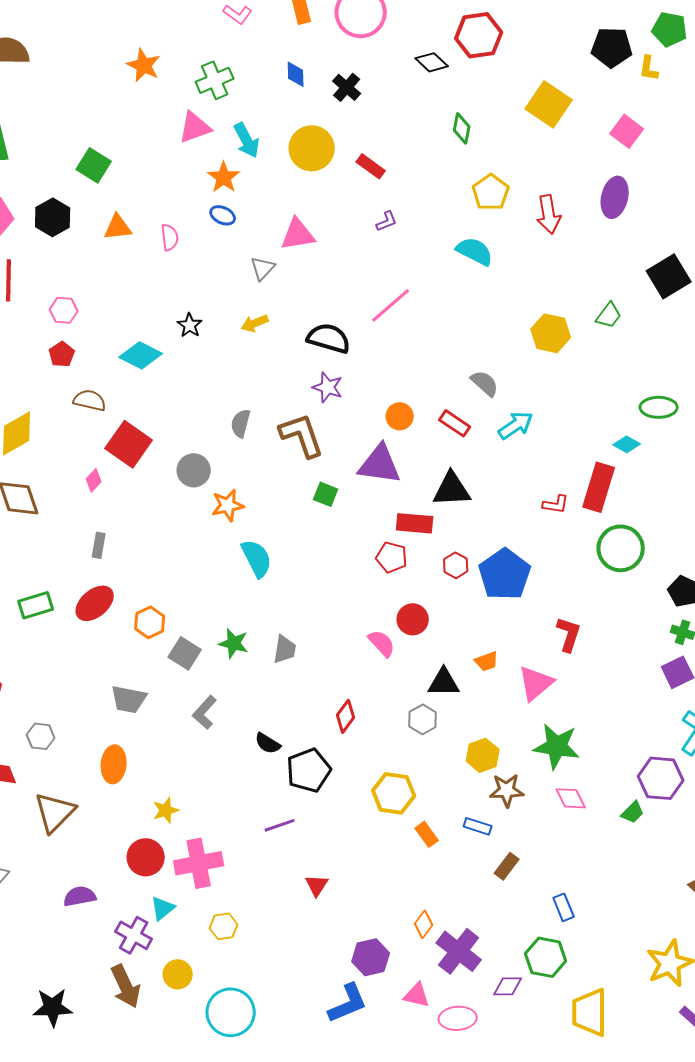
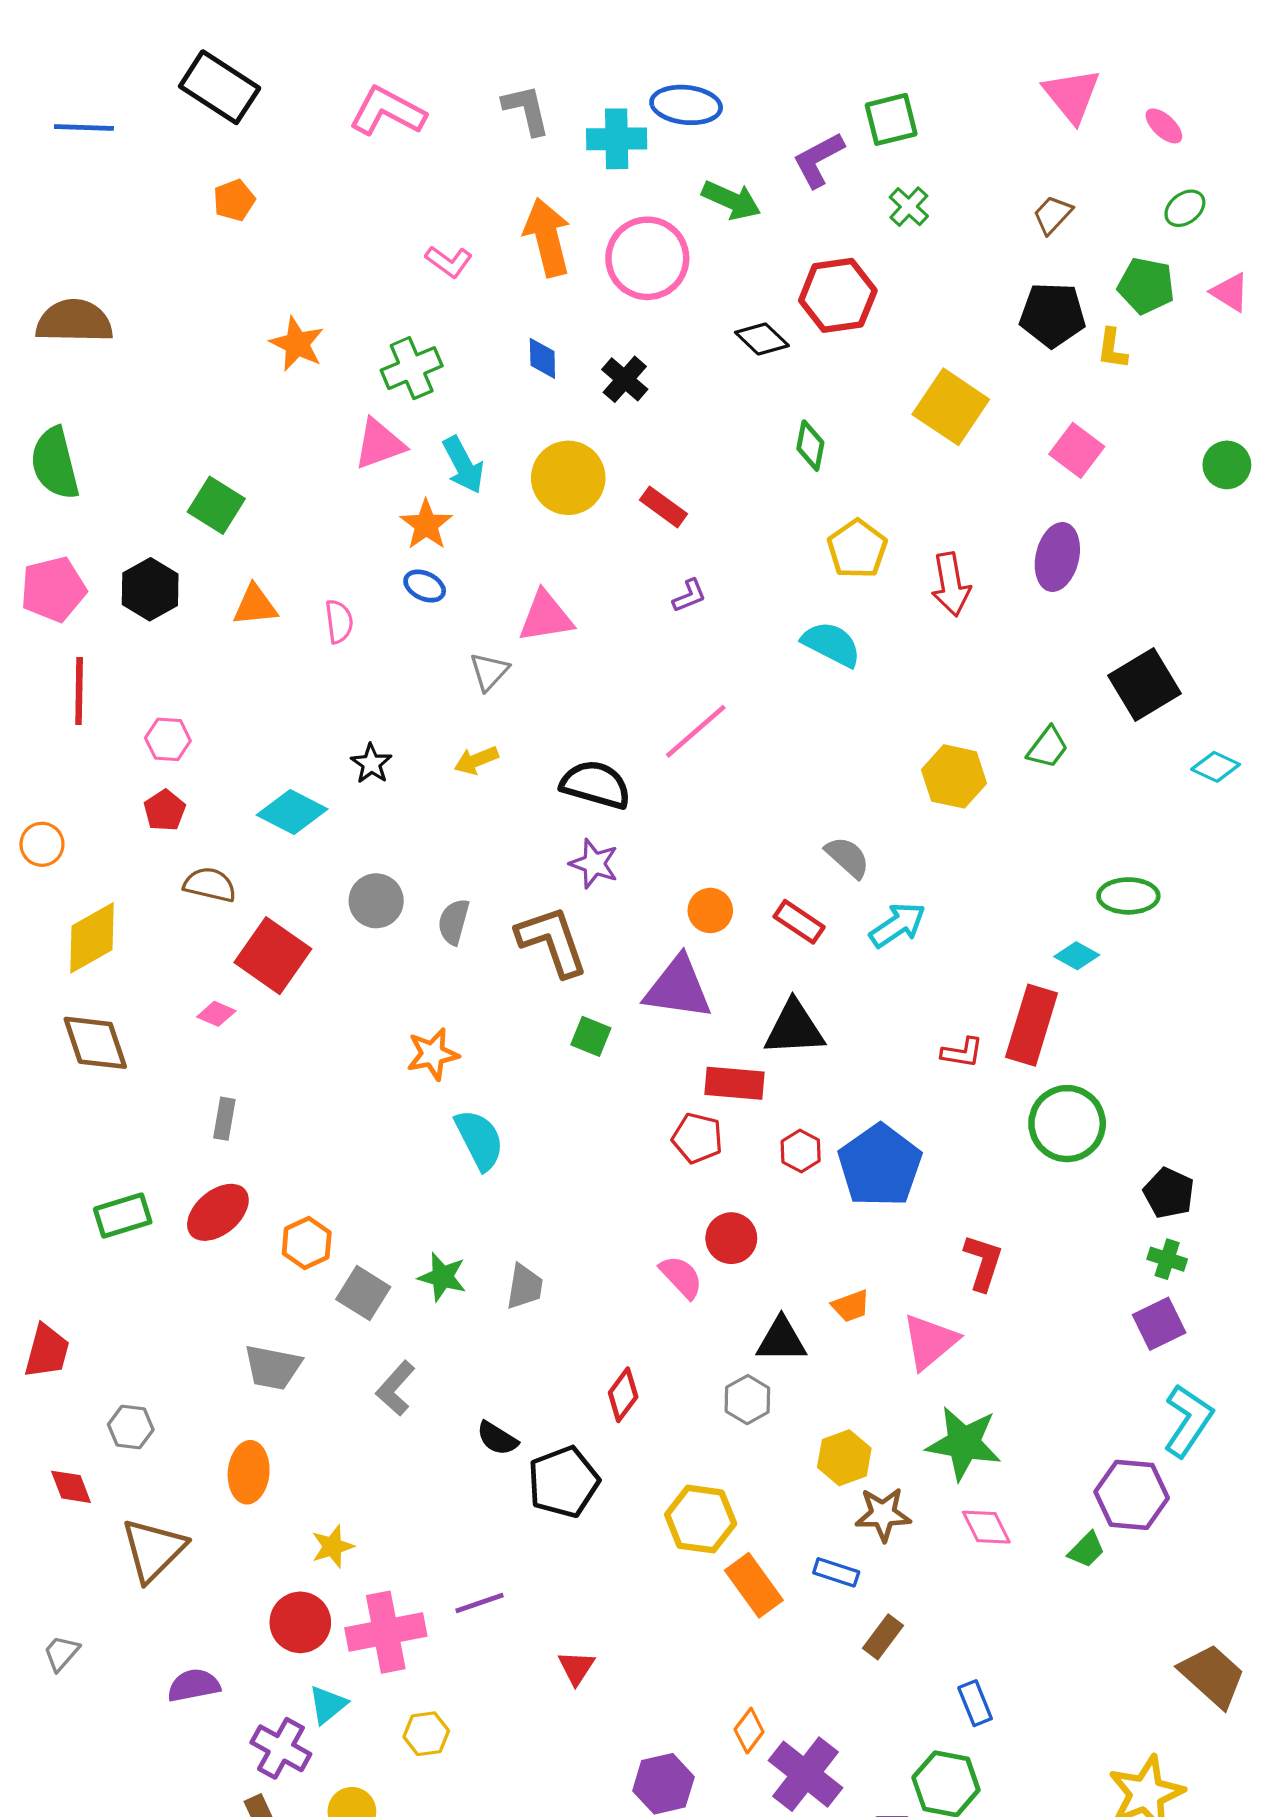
gray circle: (194, 470) -> (376, 901), moved
pink diamond: (94, 480) -> (216, 1014), turned 70
purple line: (280, 825) -> (479, 1603), moved
orange rectangle: (427, 834) -> (754, 1585), size x1.5

